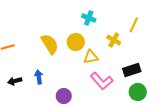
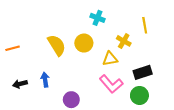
yellow line: (134, 25) -> (145, 25), turned -35
yellow triangle: (91, 57) -> (110, 59), moved
green circle: (138, 92) -> (139, 95), moved

